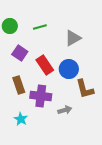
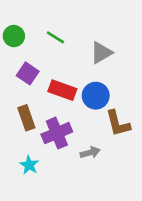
green line: (40, 27) -> (55, 37), turned 48
red rectangle: (45, 65) -> (62, 90), turned -36
purple cross: (41, 96) -> (57, 133), turned -30

